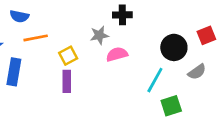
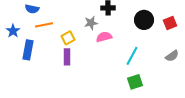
black circle: (174, 47) -> (144, 20), moved
gray semicircle: (197, 72) -> (172, 56), moved
green square: (171, 106) -> (135, 82), moved

